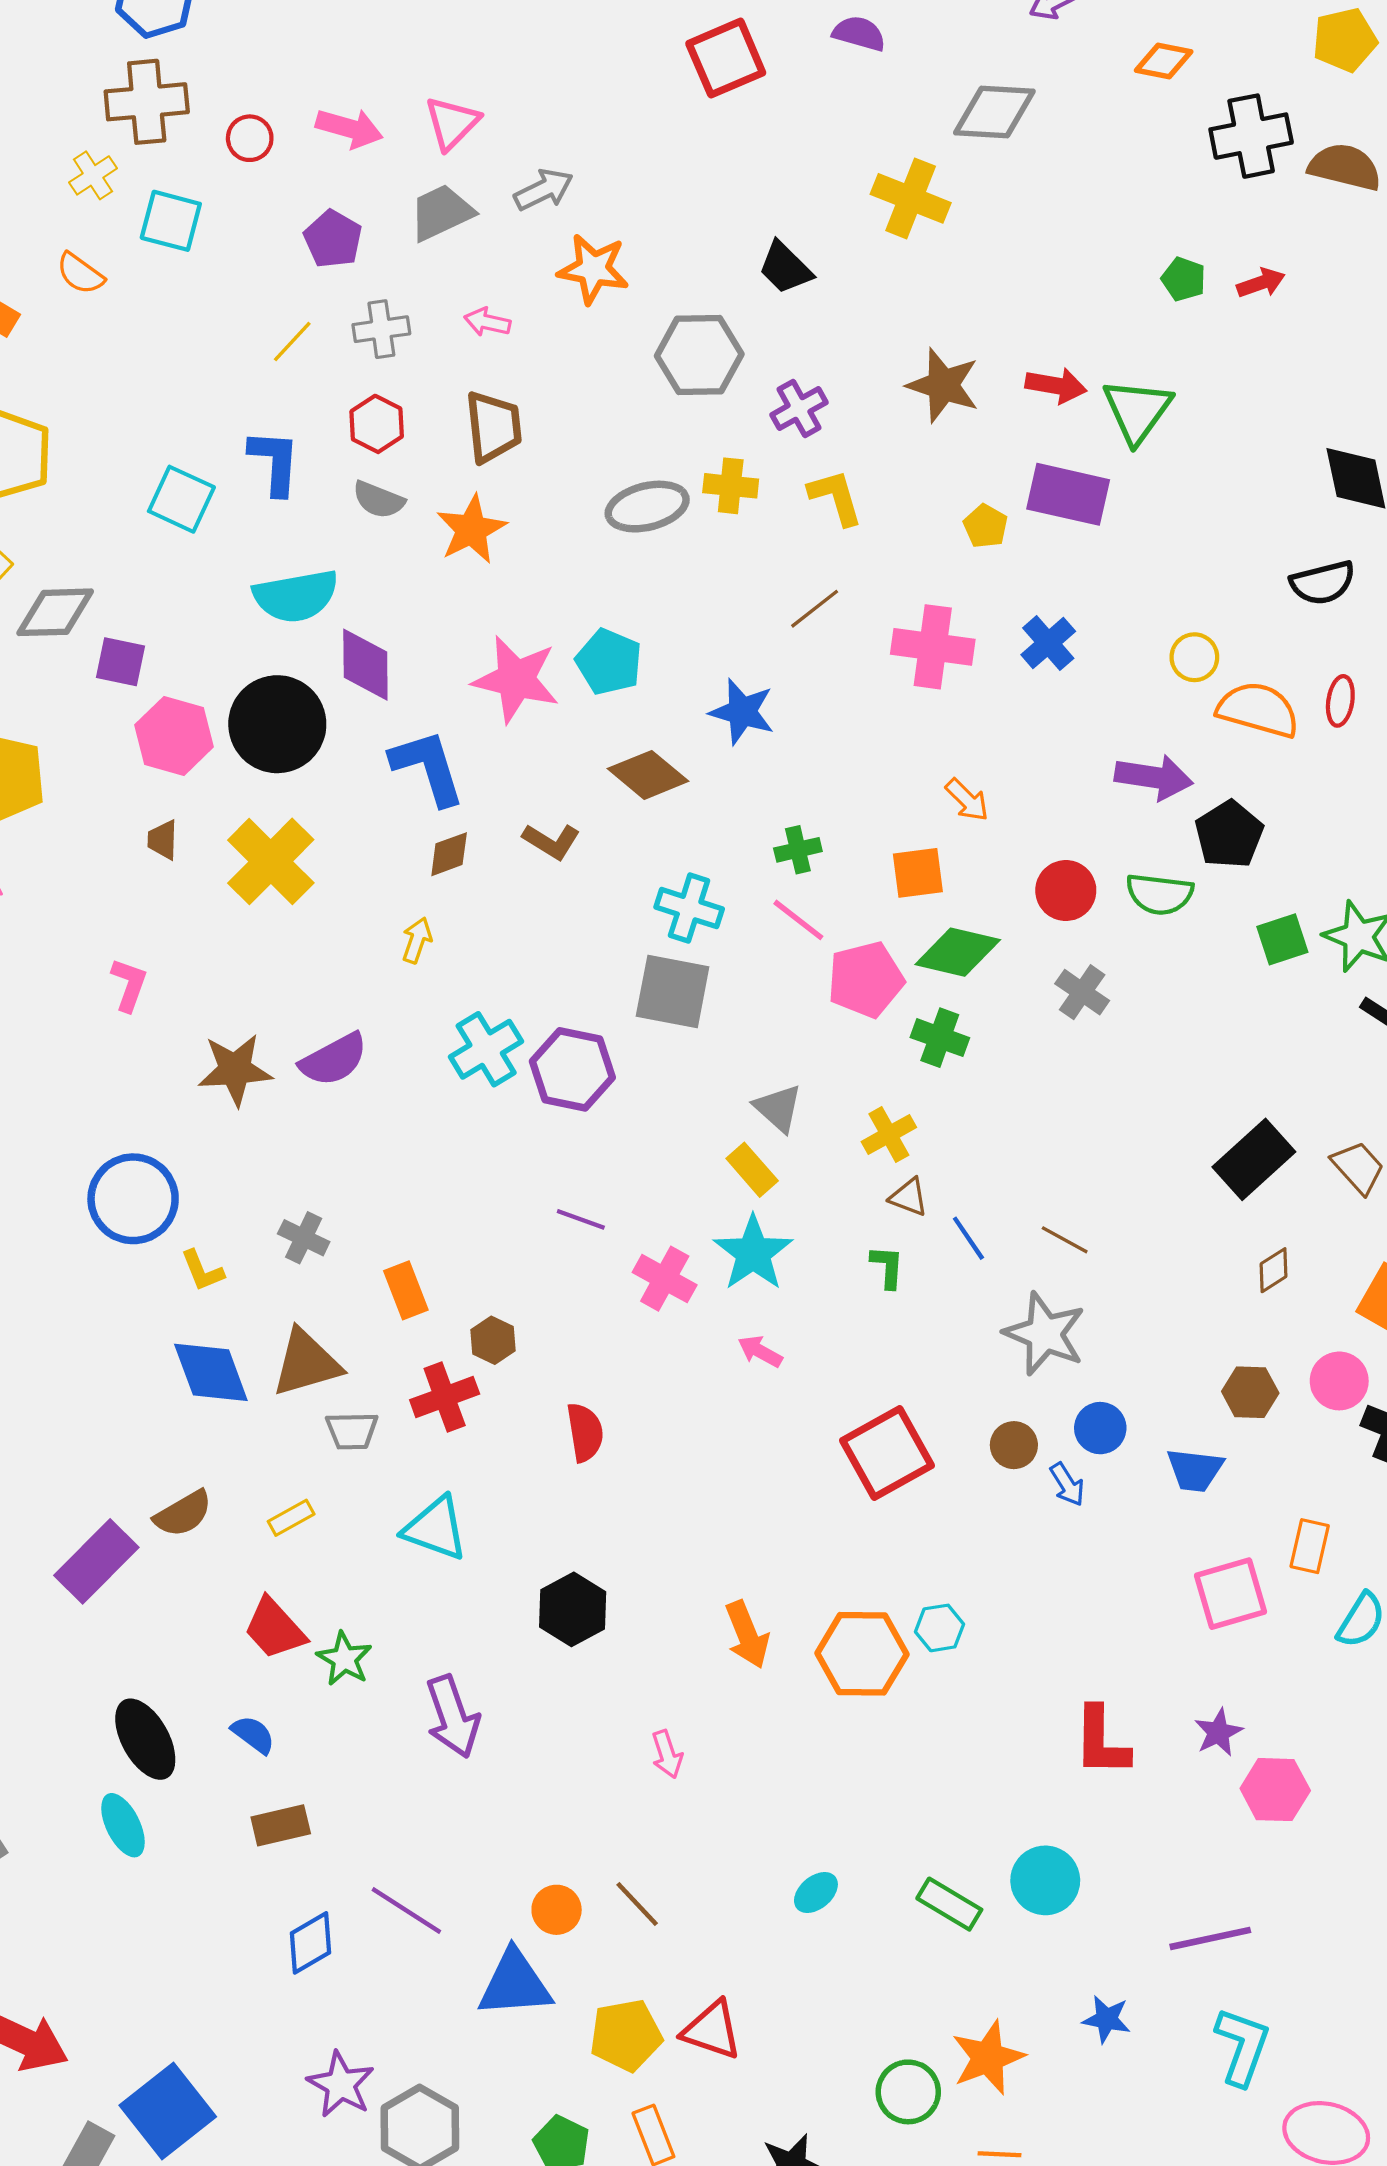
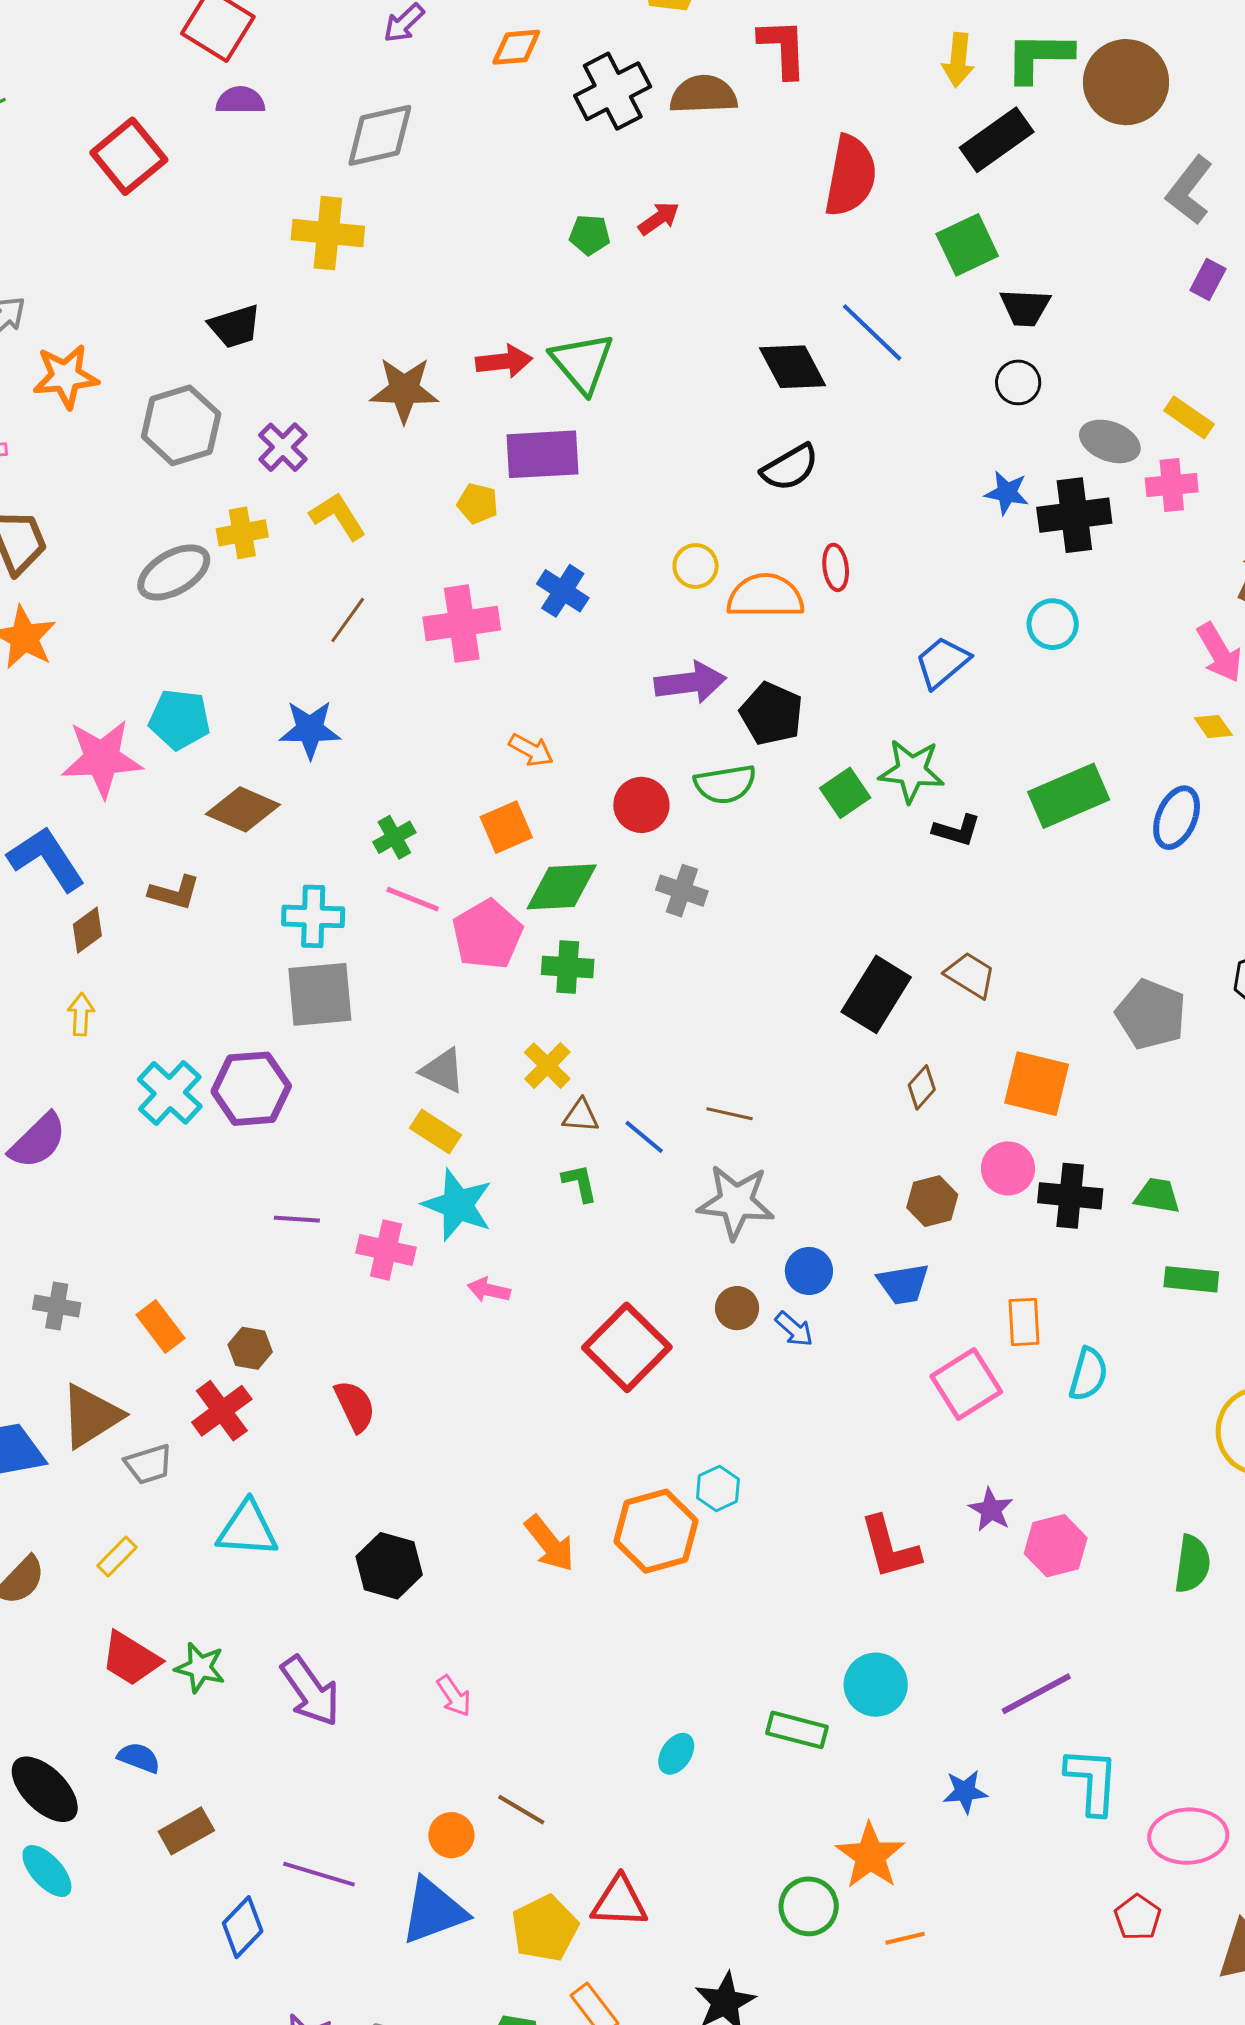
black trapezoid: (785, 268) -> (235, 326), turned -46
pink arrow: (667, 1754) -> (454, 1696), moved

